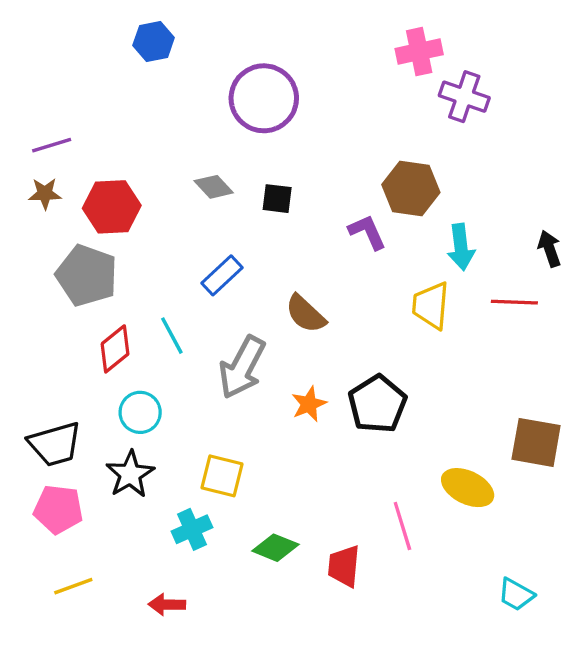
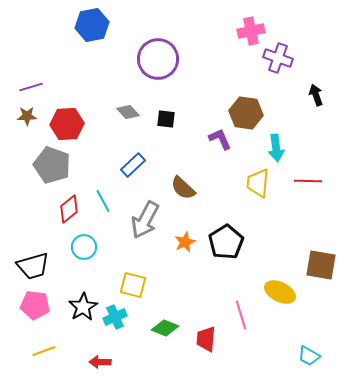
blue hexagon: (154, 41) -> (92, 25), size x1.4
black arrow: (549, 249) -> (316, 95), moved
black star: (130, 474) -> (83, 307), moved

